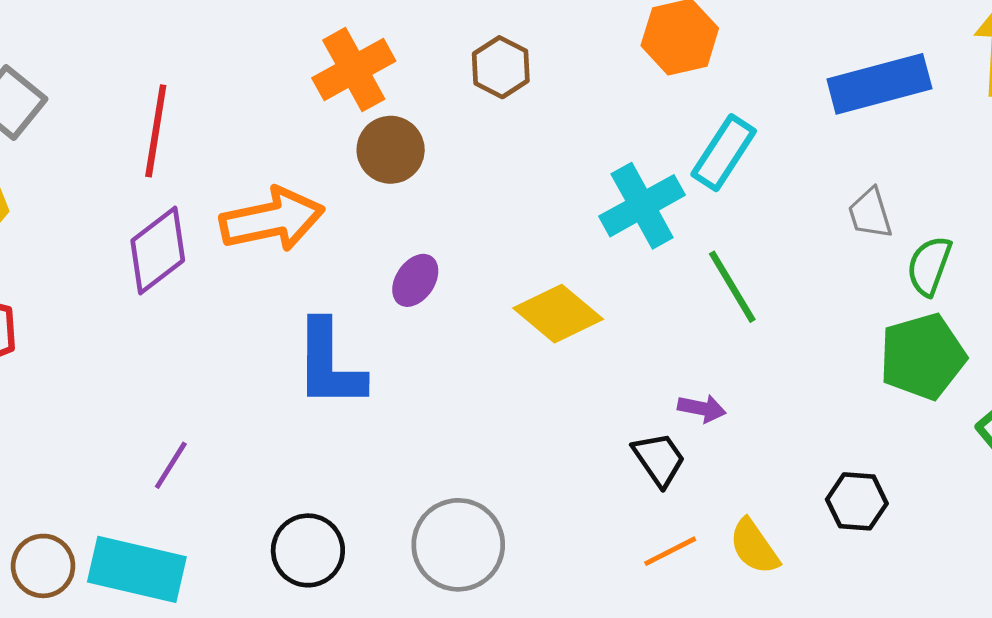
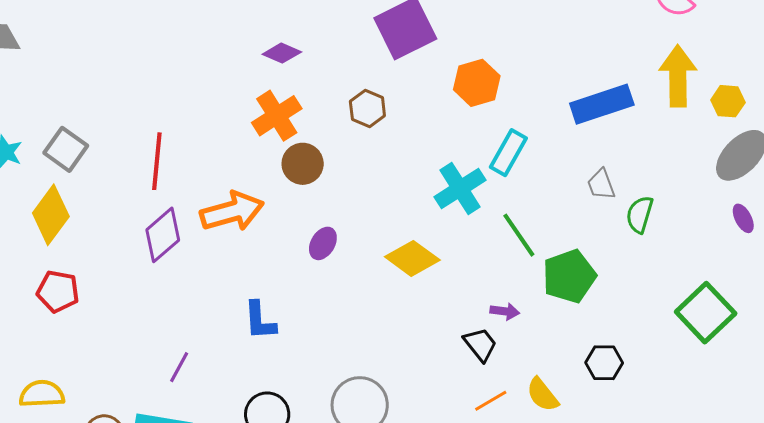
green pentagon: (923, 356) -> (569, 276), moved
blue L-shape: (329, 364) -> (260, 321), moved, size x0.7

